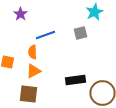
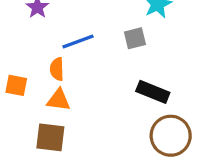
orange triangle: (34, 71) -> (59, 100), turned 35
black rectangle: (76, 80) -> (153, 92), moved, turned 30

